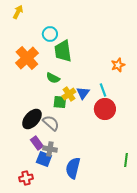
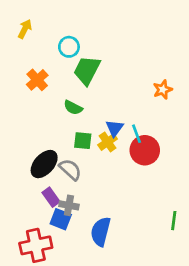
yellow arrow: (18, 12) -> (25, 29), moved
green trapezoid: (63, 51) -> (87, 70), turned 35
orange cross: (27, 58) -> (37, 80), size x0.7
cyan line: (103, 90) -> (136, 134), moved
yellow cross: (69, 94) -> (108, 142), moved
red cross: (26, 178) -> (36, 245), size x1.6

